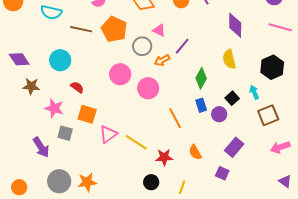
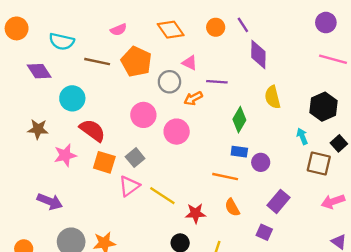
purple diamond: (235, 25) -> (258, 55), moved
purple line: (182, 46) -> (217, 82), turned 54
purple diamond: (19, 59) -> (39, 71), moved
red semicircle: (77, 87) -> (92, 130), size x1.6
black square: (232, 98) -> (339, 143), moved
blue rectangle: (201, 105) -> (239, 152), turned -64
pink star: (54, 108) -> (65, 155), turned -30
brown square: (268, 115) -> (319, 164), turned 35
orange line: (175, 118) -> (225, 177), moved, turned -50
gray square: (65, 133) -> (135, 158), moved, turned 35
purple arrow: (41, 147) -> (50, 201), turned -35

